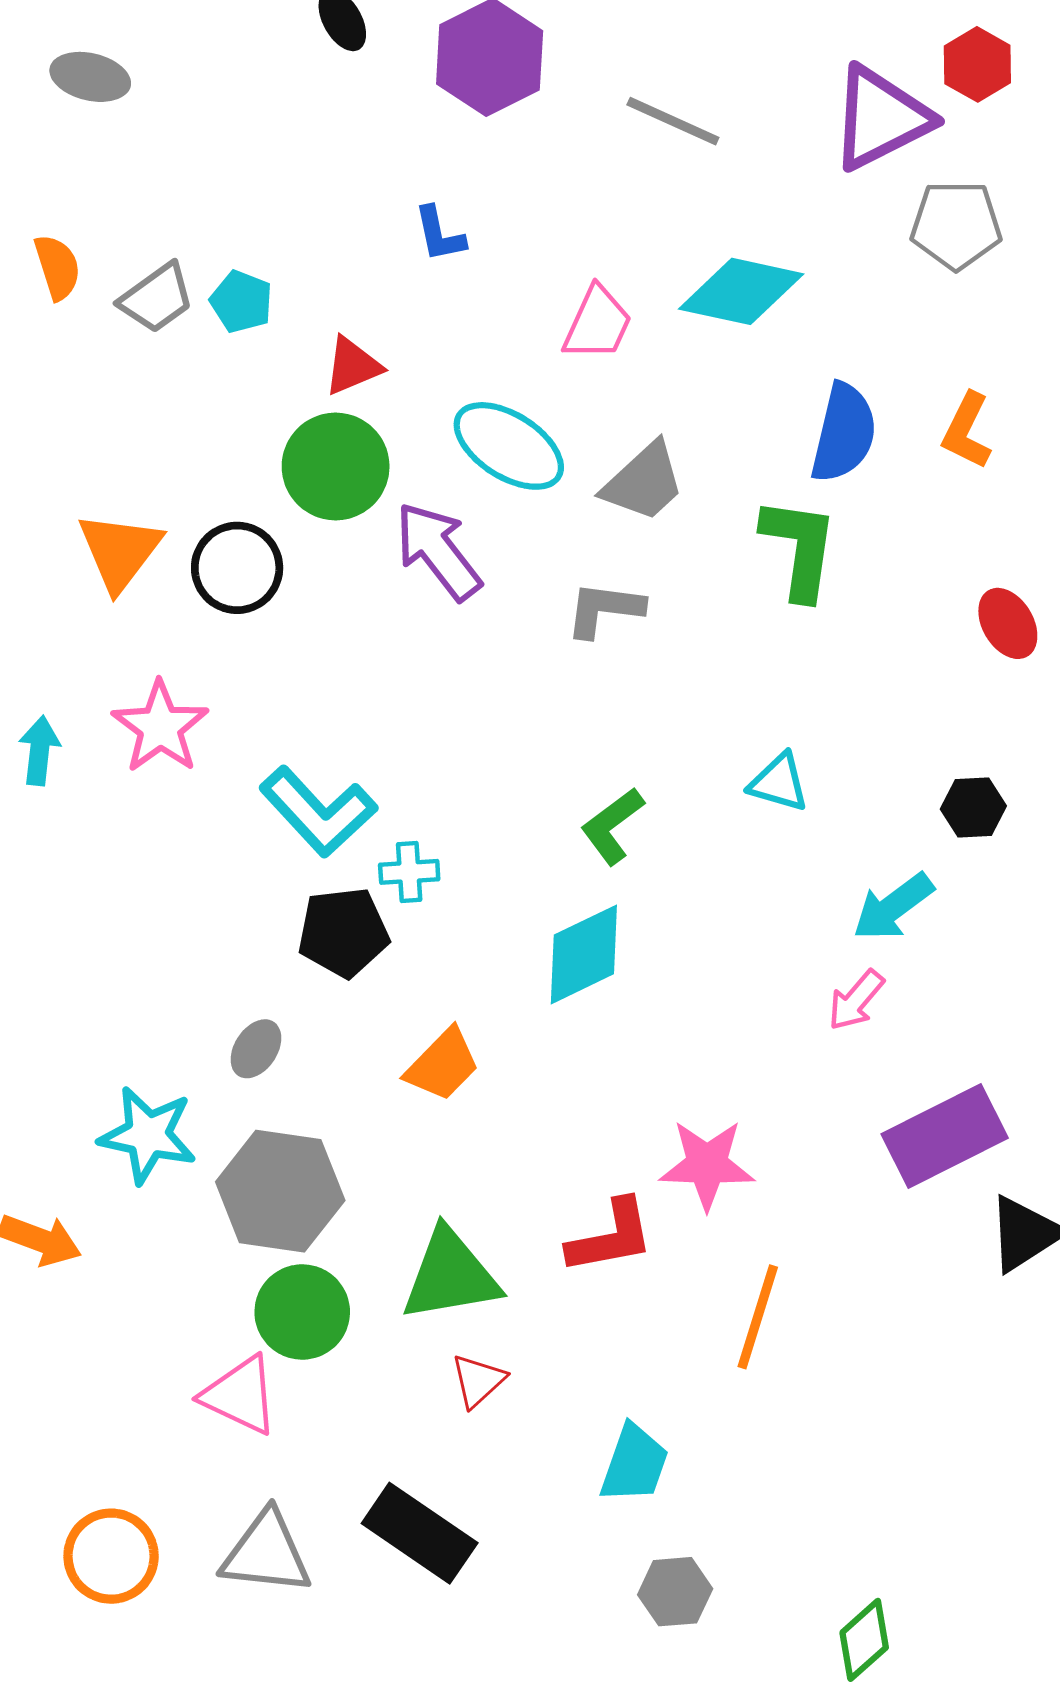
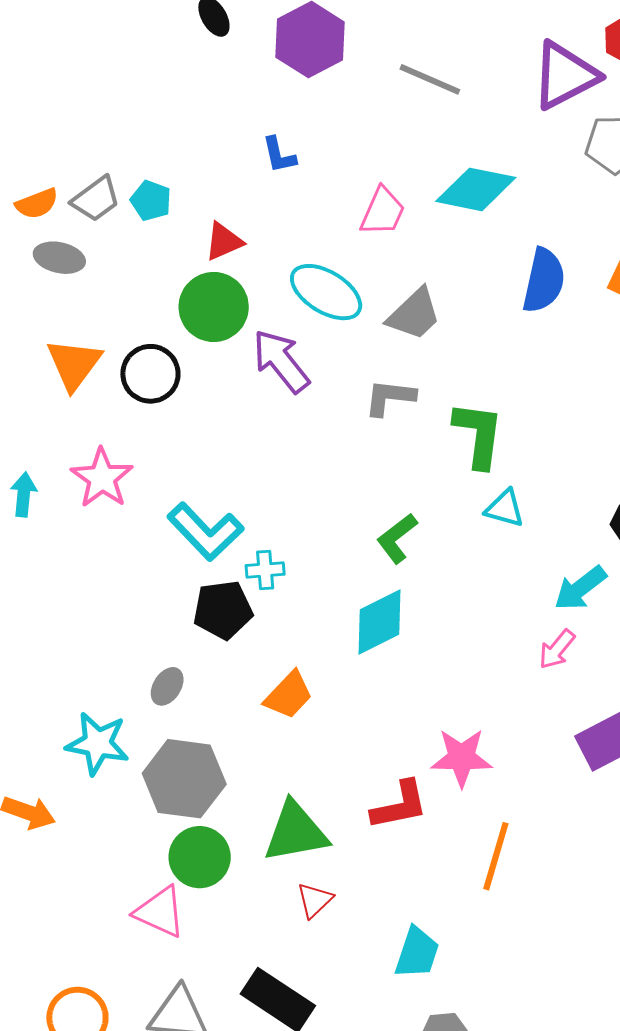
gray ellipse: (90, 77) -> (59, 258), moved
orange semicircle: (57, 267) -> (37, 204), moved, turned 87
green L-shape: (799, 548) -> (478, 435), moved

